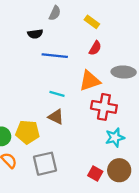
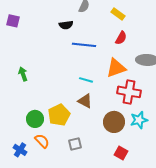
yellow pentagon: (28, 132) -> (59, 115), turned -30
gray square: (45, 164) -> (75, 144), size x0.6
brown circle: (119, 170) -> (114, 122), moved

